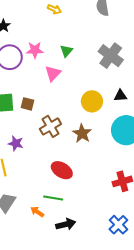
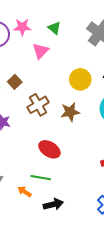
green triangle: (66, 51) -> (54, 28), turned -32
brown square: (28, 104) -> (15, 82), turned 32
brown star: (82, 133) -> (70, 112), turned 30

